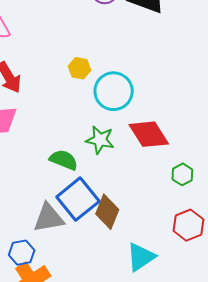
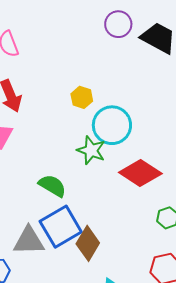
red diamond: (149, 134) -> (140, 173), turned -33
green star: (100, 140) -> (91, 150), moved

